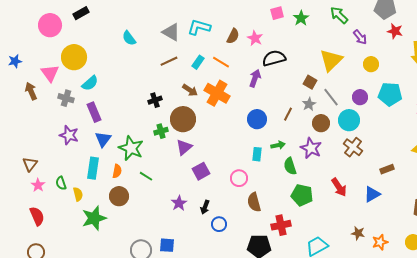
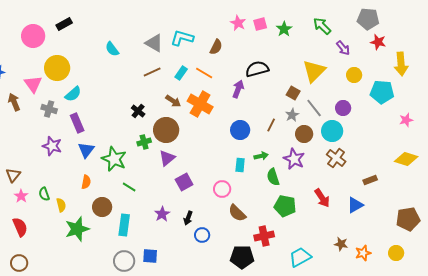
pink star: (255, 38) -> (238, 23), moved
cyan pentagon: (390, 94) -> (382, 92), moved
black cross: (155, 100) -> (138, 111), turned -32
cyan rectangle: (93, 168) -> (124, 225), moved
orange semicircle: (117, 171) -> (86, 182), moved
brown semicircle: (254, 202) -> (237, 213), turned -30

